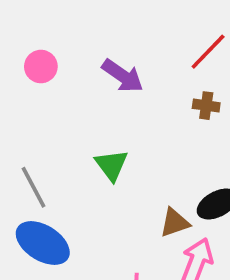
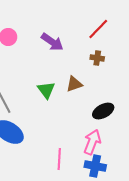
brown triangle: (175, 223) -> (74, 84), moved

